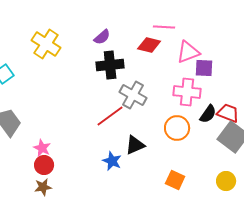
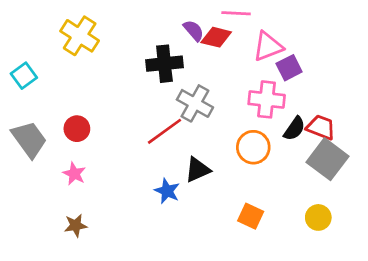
purple semicircle: (102, 37) -> (194, 31), moved, turned -90
purple square: (204, 68) -> (289, 68), turned -30
red circle: (44, 165) -> (77, 129), moved

